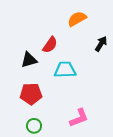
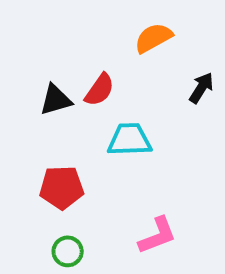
black triangle: (29, 60) -> (56, 100), moved

